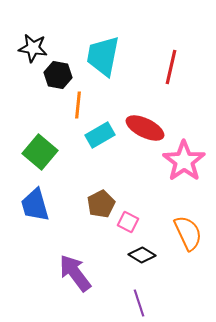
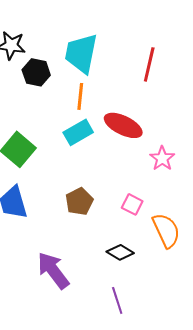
orange line: (78, 105) -> (80, 96), moved
pink star: (184, 161) -> (162, 158), size x0.6
pink square: (128, 222) -> (132, 204), moved

